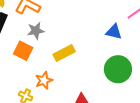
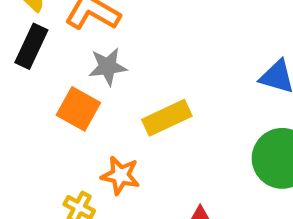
orange star: (44, 80) -> (120, 175), turned 30

